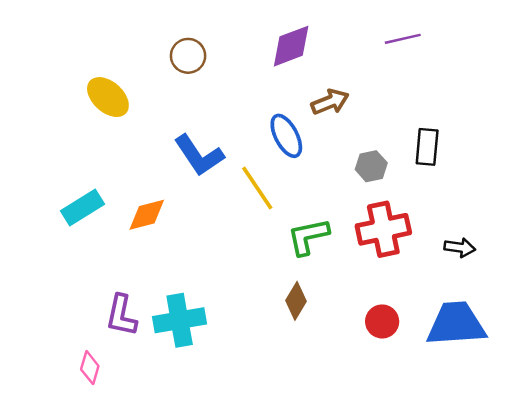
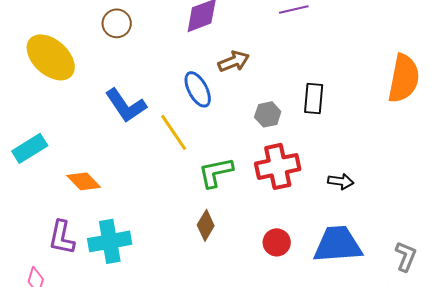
yellow ellipse: (108, 97) -> (51, 57), size x1.4
orange diamond: (147, 215) -> (84, 181), moved, turned 60

